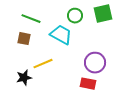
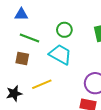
green circle: (75, 16) -> (64, 30), moved
black star: (24, 78) -> (14, 93), moved

